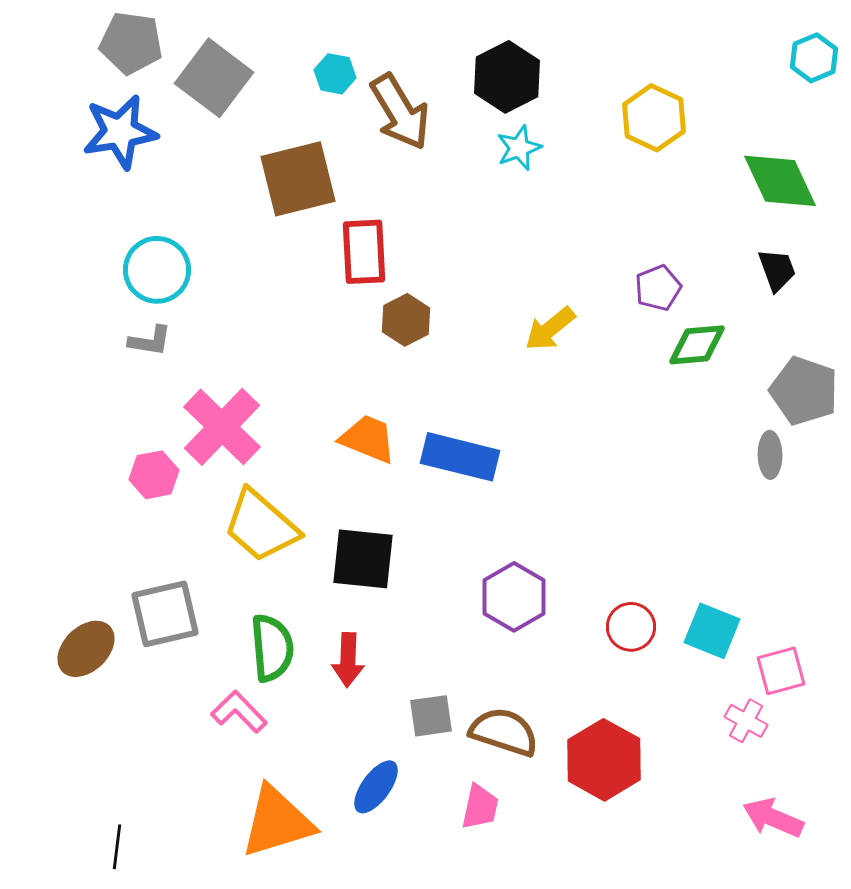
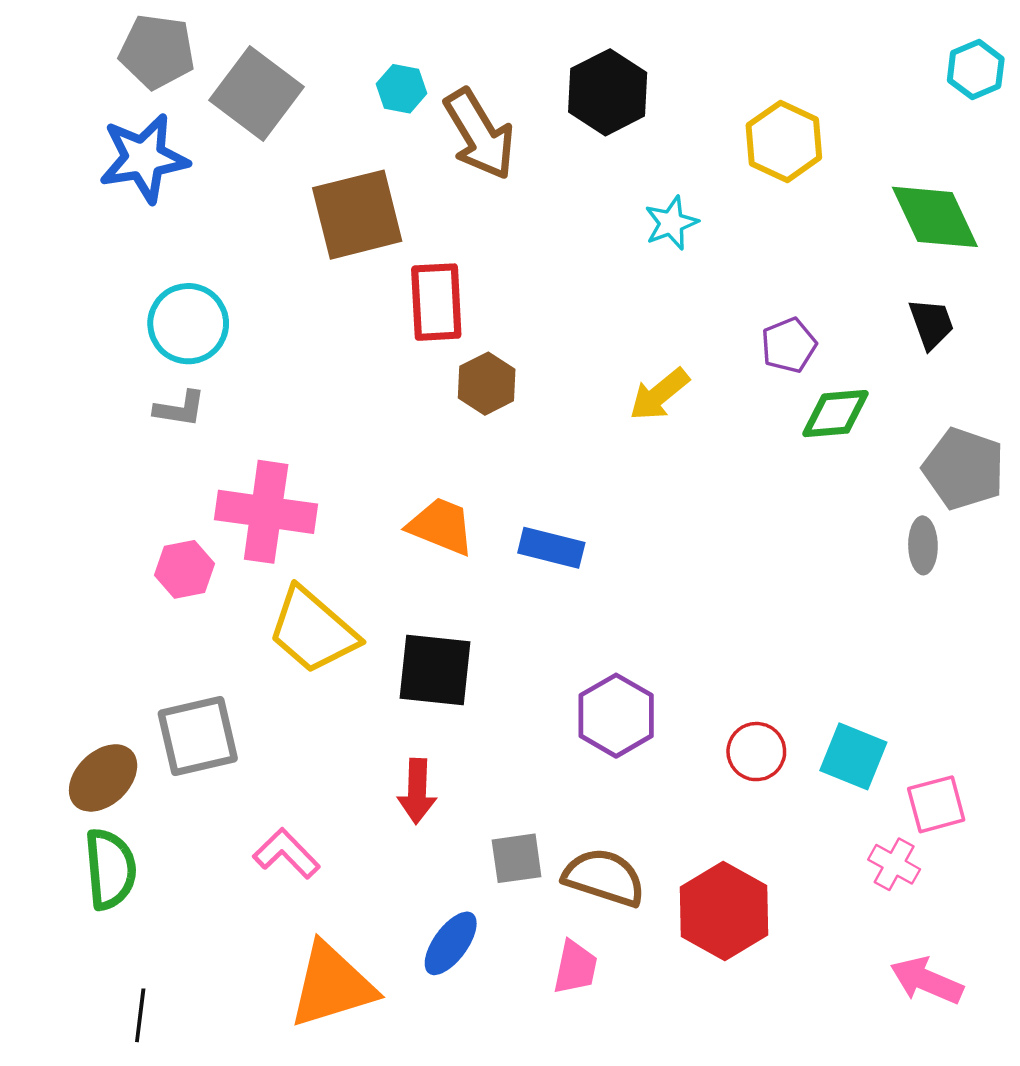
cyan star: (519, 148) -> (671, 223), moved
pink cross: (222, 427) -> (266, 512), turned -36
blue rectangle: (460, 457) -> (551, 548), size x0.7
green semicircle: (272, 648) -> (110, 869), moved

